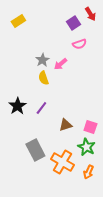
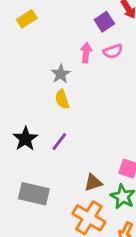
pink arrow: (60, 64) -> (86, 53), moved, turned 136
brown triangle: (65, 125) -> (93, 183), moved
gray rectangle: (35, 150) -> (34, 194), moved, turned -50

